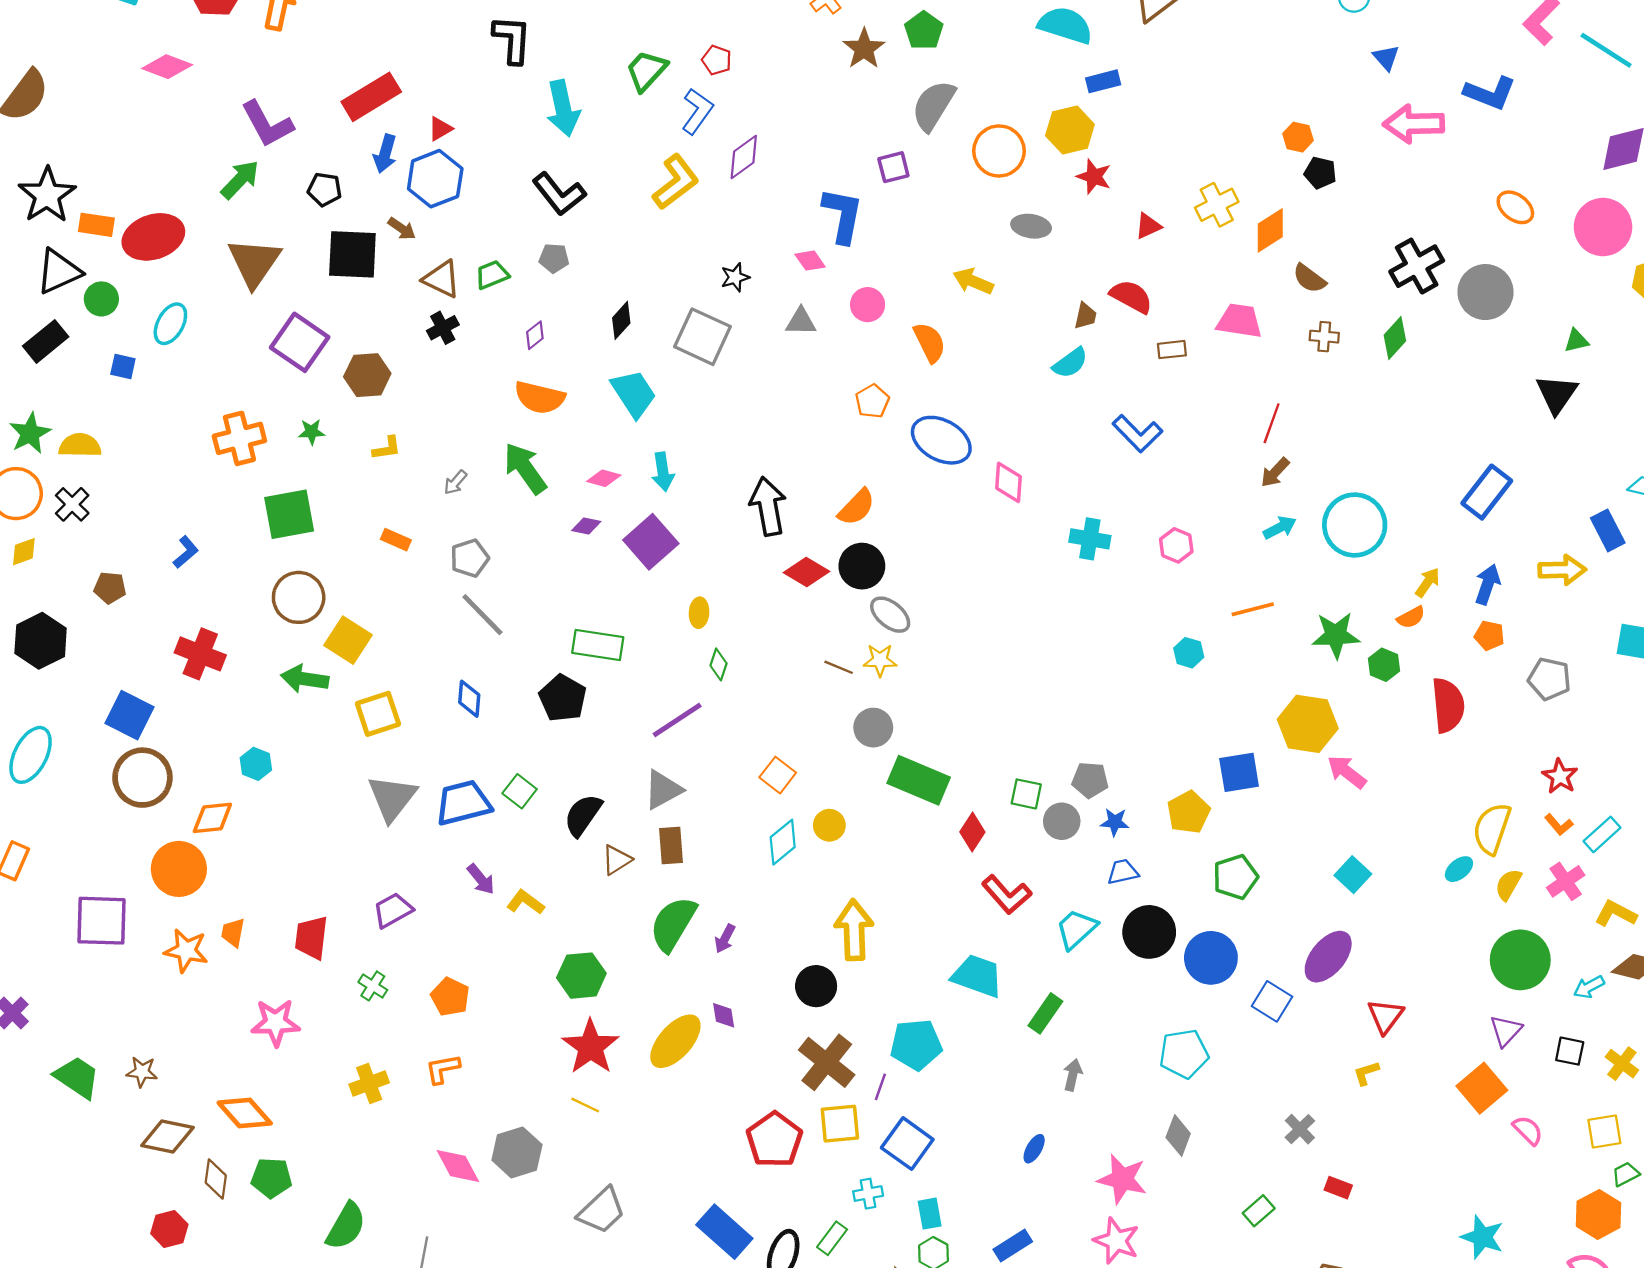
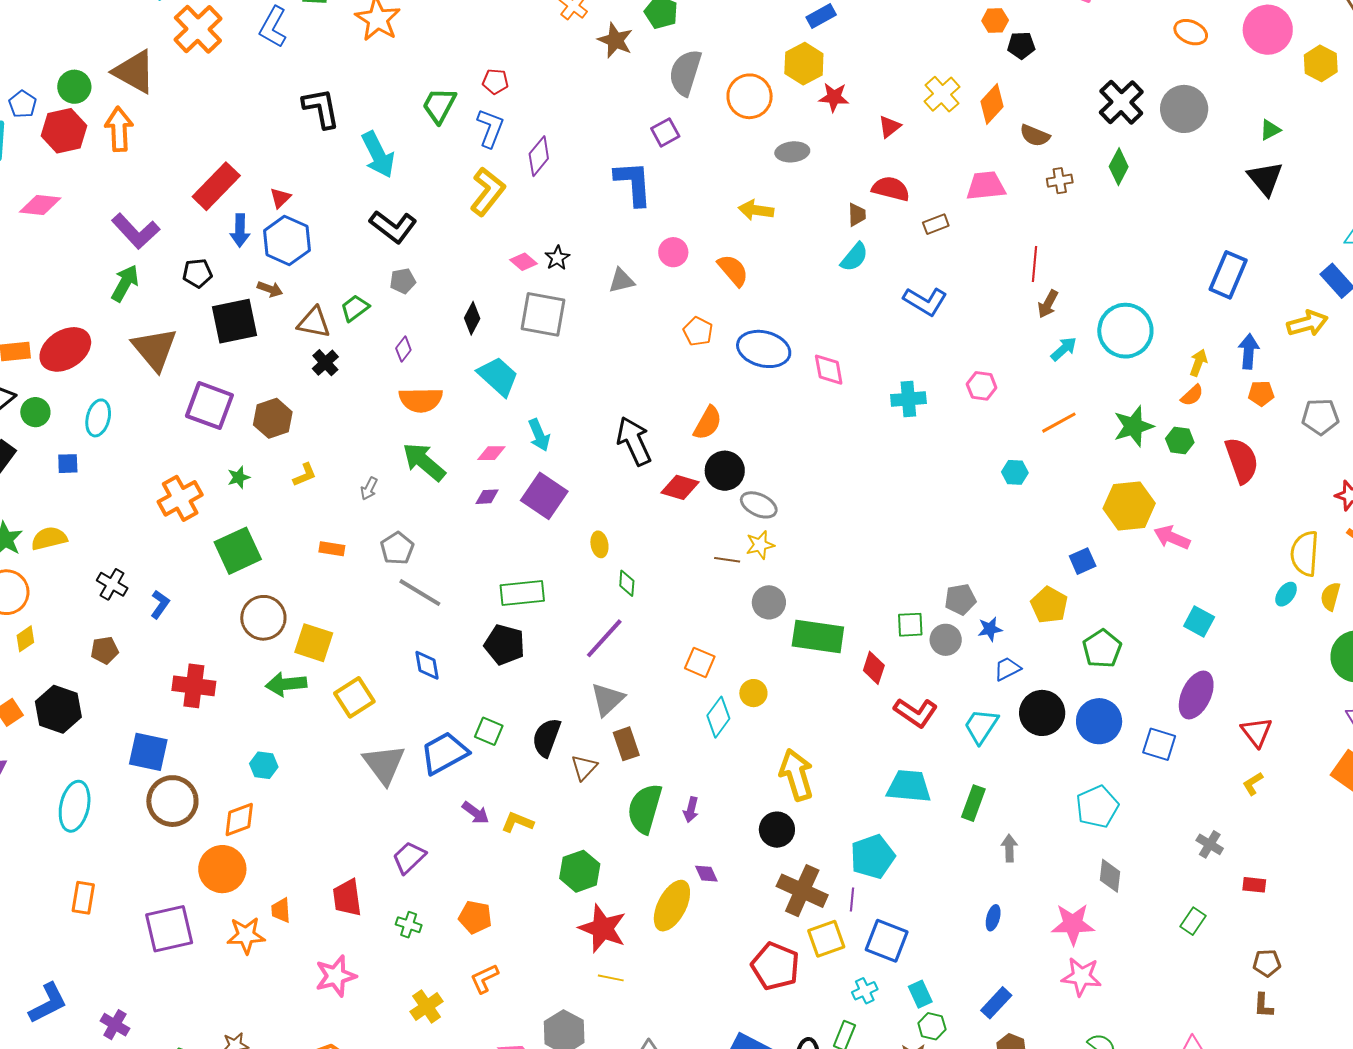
pink diamond: (810, 261) -> (524, 262), moved
black cross: (72, 504) -> (112, 584), moved
blue square: (1239, 772) -> (1083, 561), size x0.7

